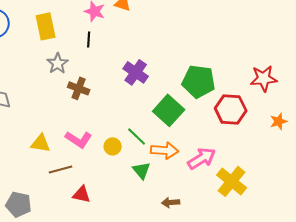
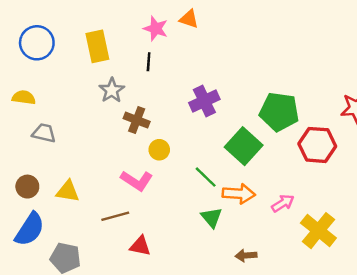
purple cross: (136, 72) -> (204, 101), turned 30
yellow triangle: (41, 143) -> (68, 191), moved
yellow circle: (113, 146) -> (159, 150), moved
pink arrow: (202, 158) -> (283, 203), size x0.7

